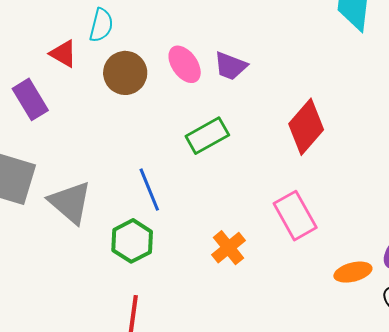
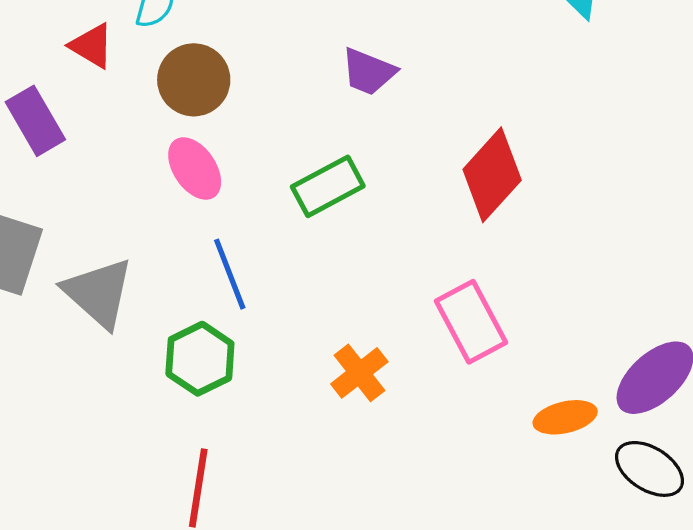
pink ellipse: (185, 64) -> (195, 168), moved

